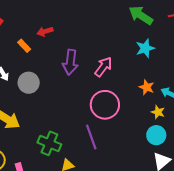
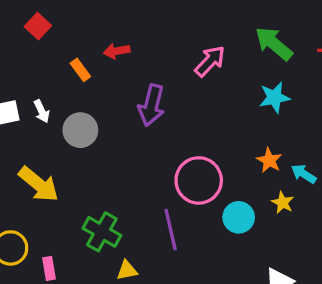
pink arrow: (103, 67) -> (210, 61), moved
cyan circle: (156, 135) -> (239, 217), moved

